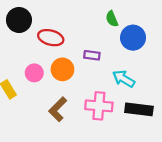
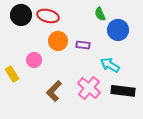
red ellipse: (51, 38) -> (48, 16), moved
orange circle: (62, 69) -> (58, 41), moved
pink cross: (99, 106) -> (89, 88), turned 35

